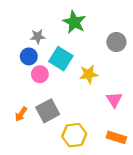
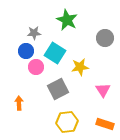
gray square: (48, 111) -> (58, 89), moved
orange arrow: (21, 114) -> (19, 103), turned 144

